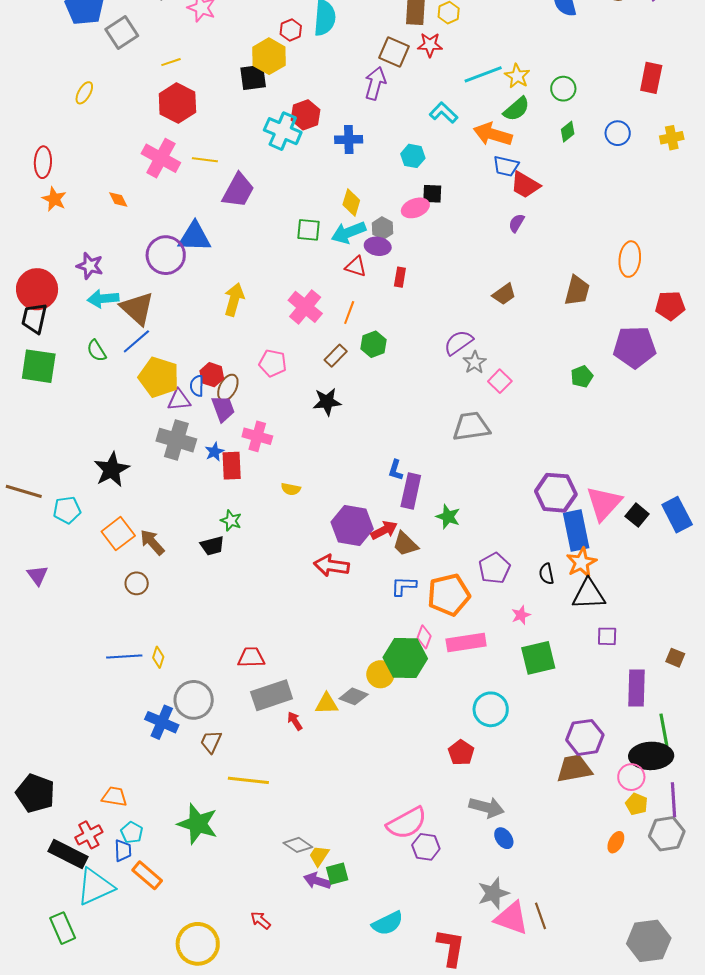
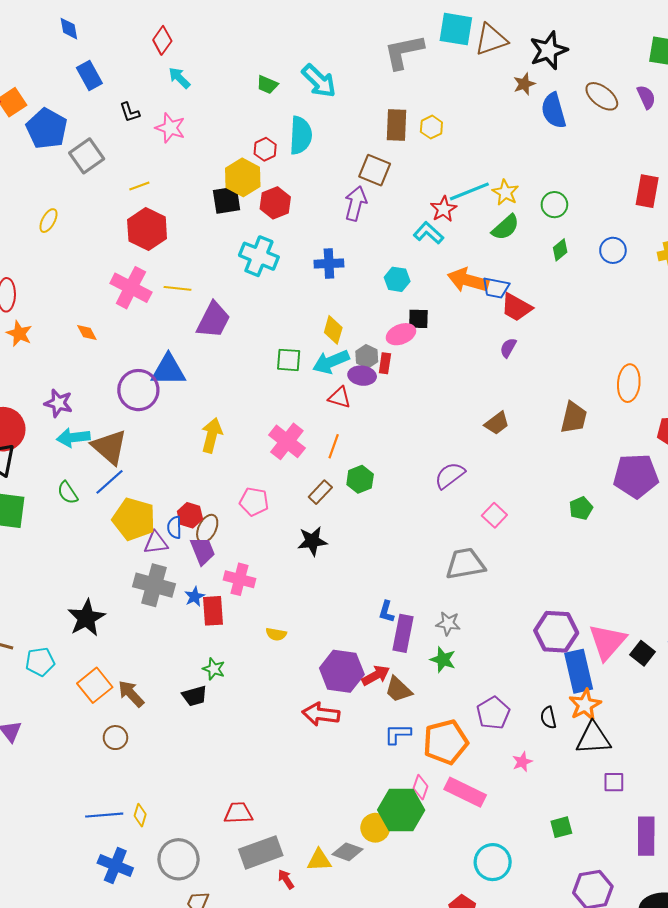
red star: (430, 45) -> (444, 209), moved, turned -30
red hexagon: (306, 115) -> (275, 203), moved
orange arrow: (493, 134) -> (468, 280), moved
red rectangle: (400, 277) -> (385, 363), moved
gray star: (475, 362) -> (448, 623), moved, turned -30
pink rectangle: (466, 643) -> (465, 792), turned 36
green square: (538, 658) -> (561, 827), moved, size x0.6
blue cross: (162, 722) -> (115, 866), moved

